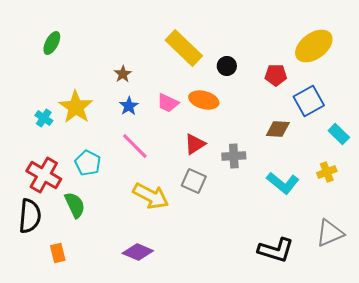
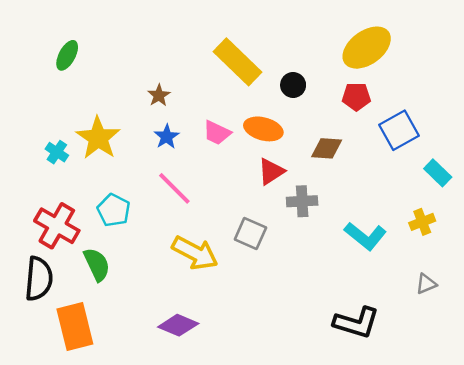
yellow ellipse: (314, 46) -> (367, 48), moved
brown diamond: (278, 129) -> (327, 148), moved
red triangle: (195, 144) -> (271, 172), moved
gray triangle: (330, 233) -> (426, 284), moved, size x0.6
orange rectangle: (58, 253) -> (75, 326), size x1.8

